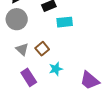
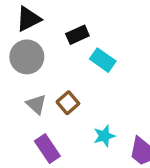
cyan rectangle: (65, 22) -> (103, 60), turned 42
cyan star: (56, 69) -> (104, 136), moved

